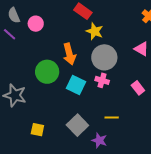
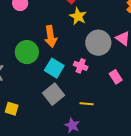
gray circle: (104, 57) -> (98, 43), moved
gray square: (77, 125) -> (53, 94), moved

